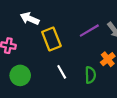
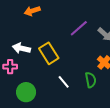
white arrow: (30, 19) -> (21, 48), moved
purple line: (89, 31) -> (79, 28), moved

